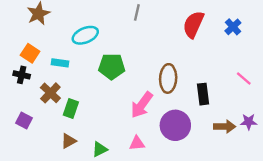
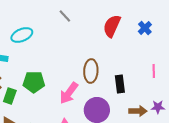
gray line: (137, 12) -> (65, 16), turned -56
green pentagon: (112, 66) -> (34, 82), moved
pink line: (244, 78) -> (154, 71), turned 48

